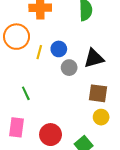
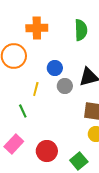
yellow line: (39, 52) -> (36, 89), moved
pink rectangle: (17, 127) -> (14, 144), turned 36

